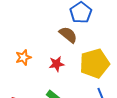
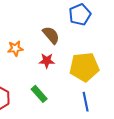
brown semicircle: (68, 35) -> (51, 35), moved

